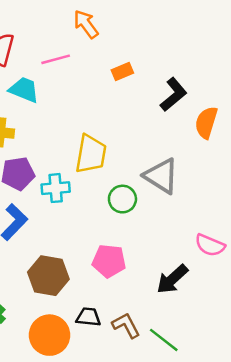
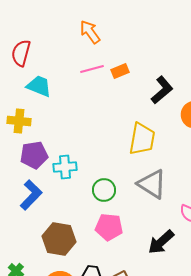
pink line: (56, 59) -> (92, 69), moved
yellow trapezoid: (91, 154) -> (142, 139), moved
gray triangle: (161, 176) -> (152, 184), moved
green circle: (122, 199) -> (104, 190), moved

